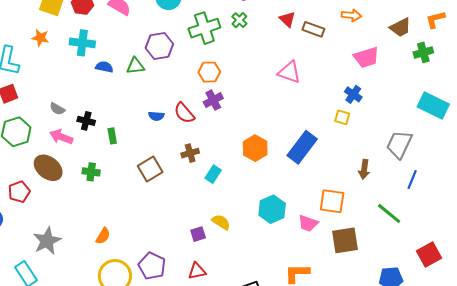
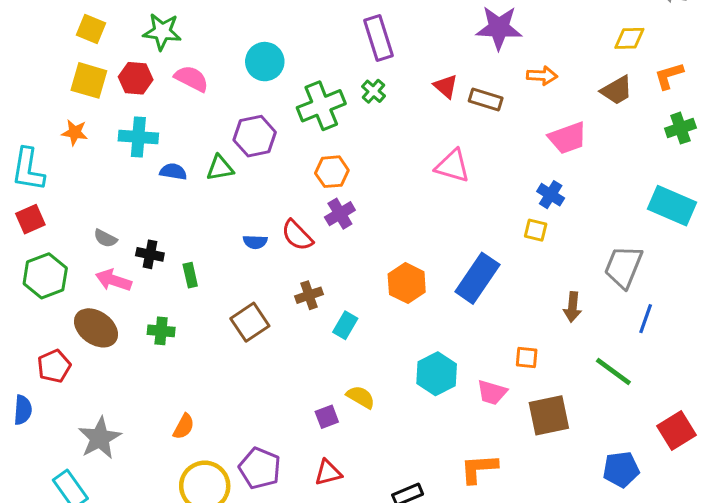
green cross: (423, 52) -> (680, 128), moved
orange square: (332, 201) -> (527, 357), size x0.6

